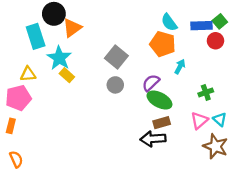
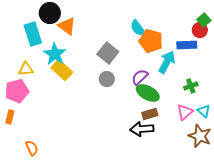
cyan semicircle: (169, 22) -> (138, 28), moved
blue rectangle: (201, 26) -> (187, 45), moved
orange triangle: (72, 28) -> (67, 26), turned -48
red circle: (215, 41) -> (200, 30), moved
cyan arrow: (180, 67) -> (167, 62), size x1.6
yellow rectangle: (67, 75) -> (62, 70), size x1.5
orange semicircle: (16, 159) -> (32, 148), moved

